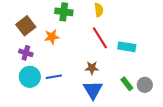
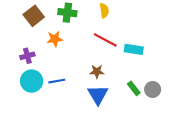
brown square: (26, 26) -> (34, 16), moved
red line: (100, 38) -> (105, 40), turned -30
purple cross: (26, 53) -> (27, 56), turned -32

